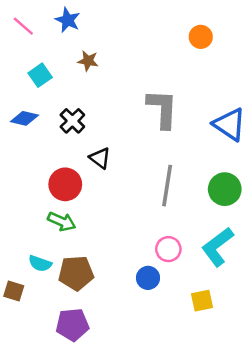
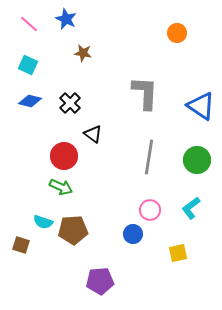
cyan square: (40, 75) -> (28, 65), moved, turned -30
cyan L-shape: (218, 247) -> (191, 208), size x0.7
purple pentagon: (72, 325) -> (100, 281), moved

